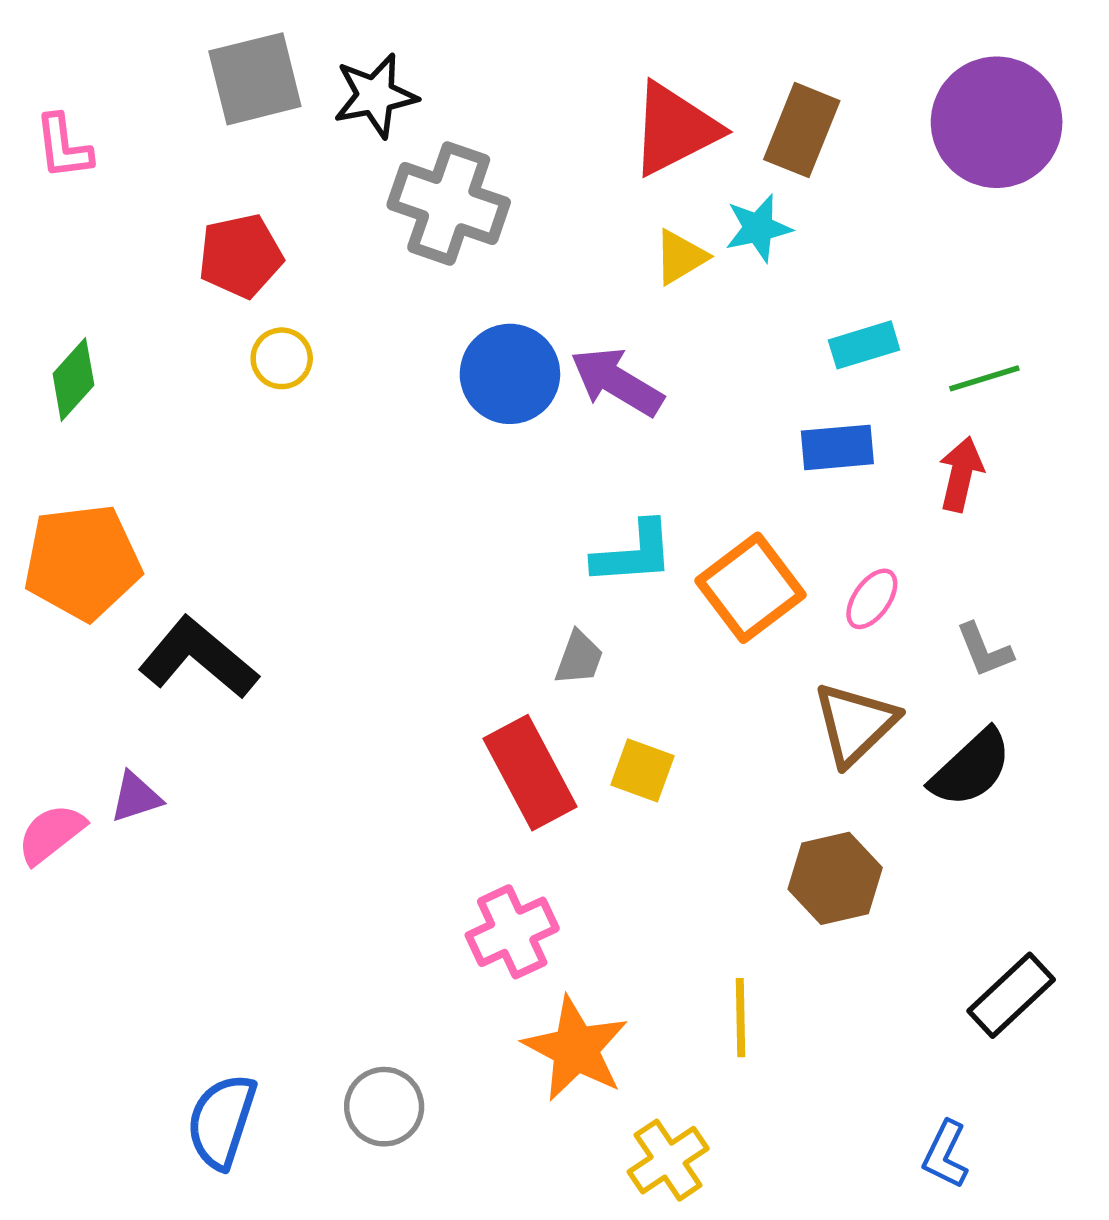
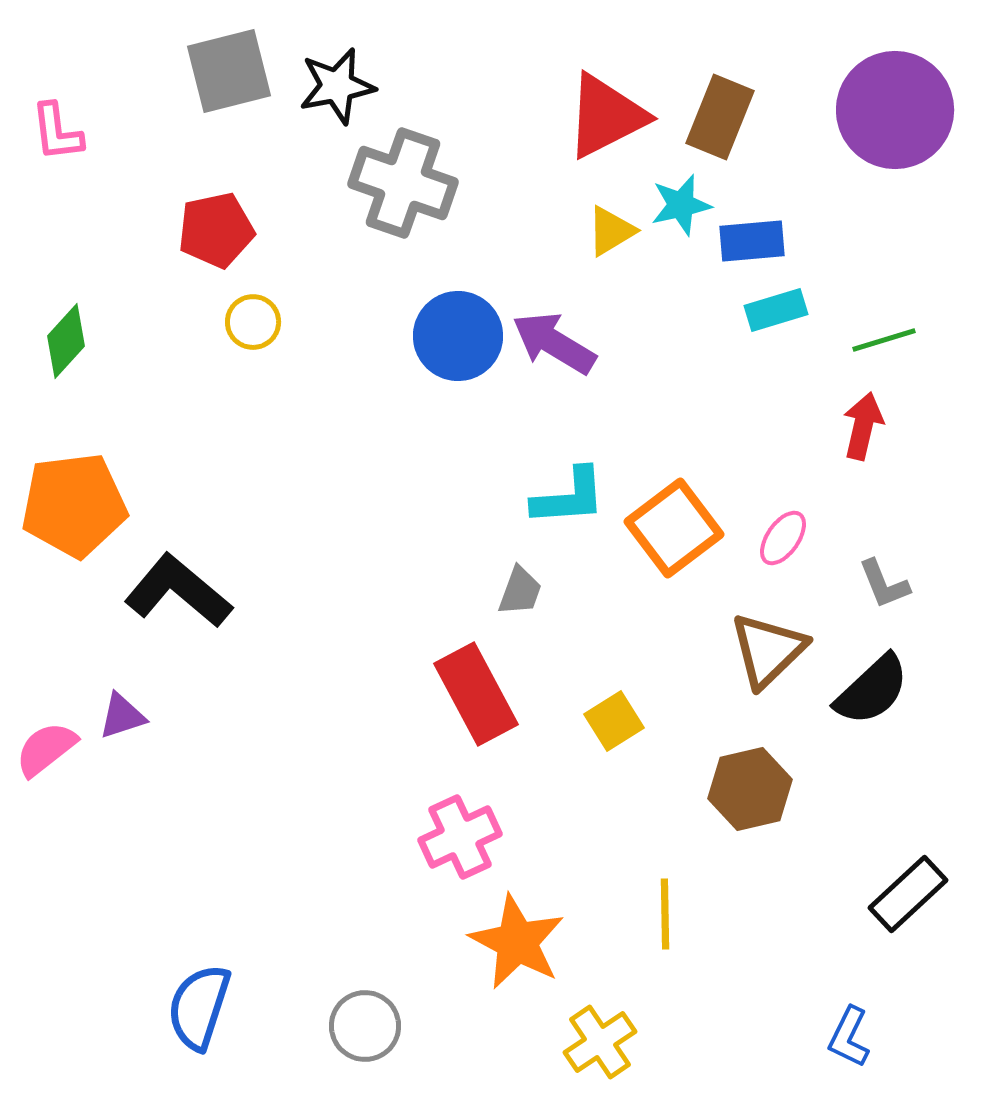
blue rectangle: (837, 447) -> (752, 241), moved
yellow square: (642, 770) -> (614, 721), moved, turned 38
gray circle: (384, 1107) -> (365, 1026), moved

